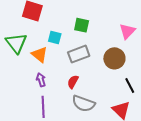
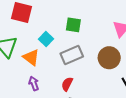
cyan square: (55, 38) -> (46, 39), turned 32

